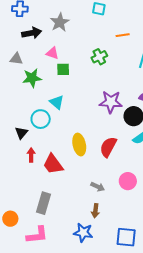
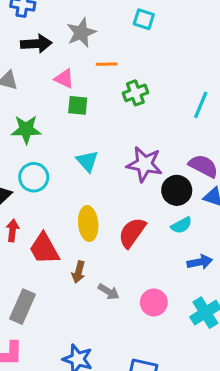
orange line: (123, 35) -> (107, 64), moved
green star: (32, 78) -> (26, 130), moved
cyan triangle: (57, 102) -> (87, 161), moved
pink circle: (128, 181) -> (154, 302), moved
brown arrow: (95, 211) -> (79, 272), moved

